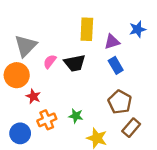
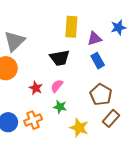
pink semicircle: (50, 61) -> (57, 86), moved
red star: (33, 96) -> (36, 88), moved
orange cross: (47, 120) -> (33, 120), moved

